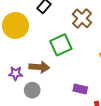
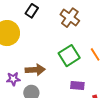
green square: (61, 45) -> (69, 56), moved

